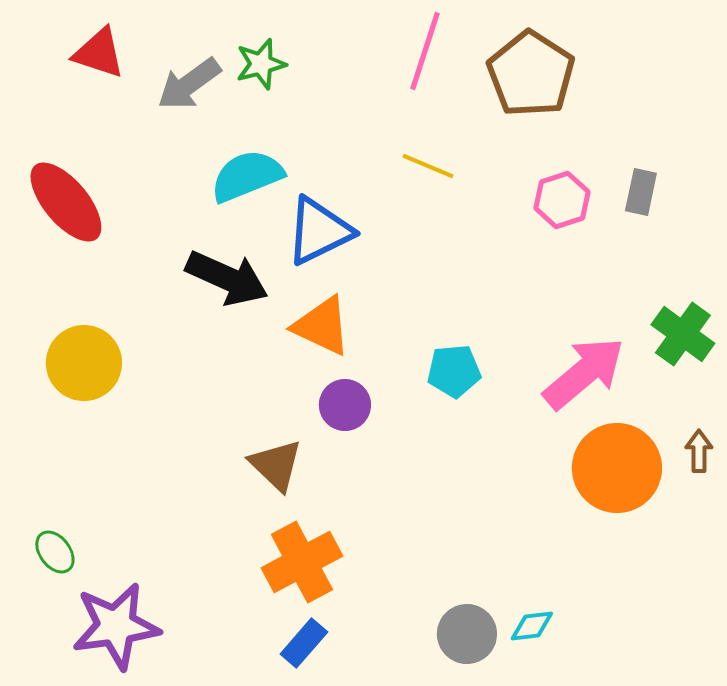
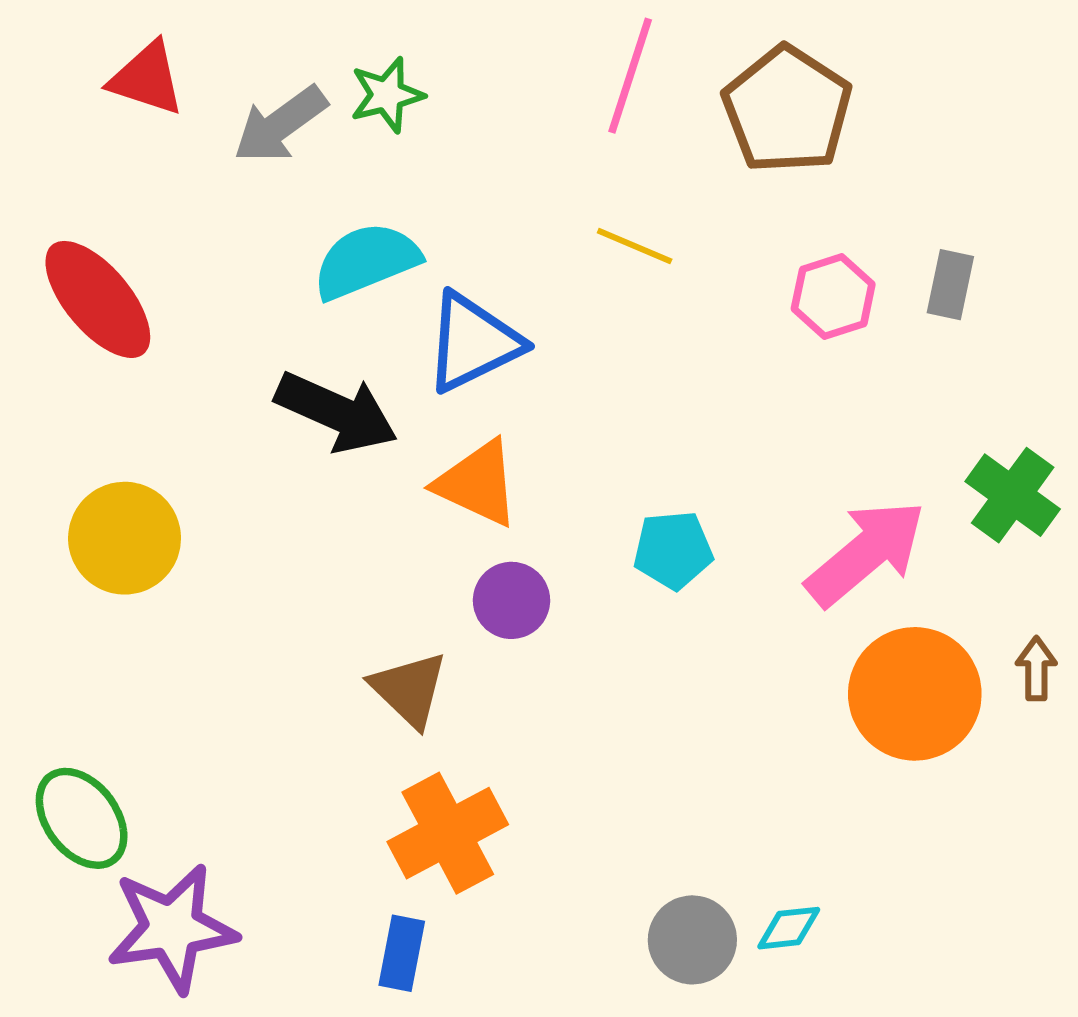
green ellipse: (55, 552) -> (82, 818), size x1.6
blue rectangle: (304, 643) -> (402, 953), moved, turned -30

